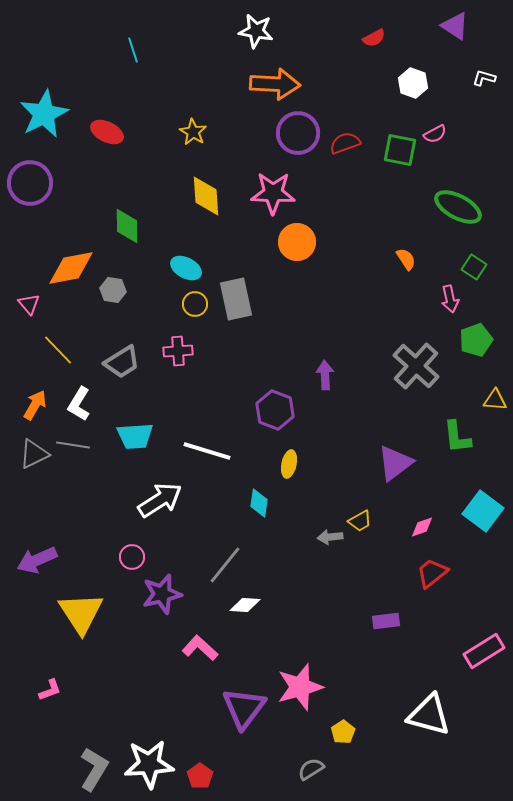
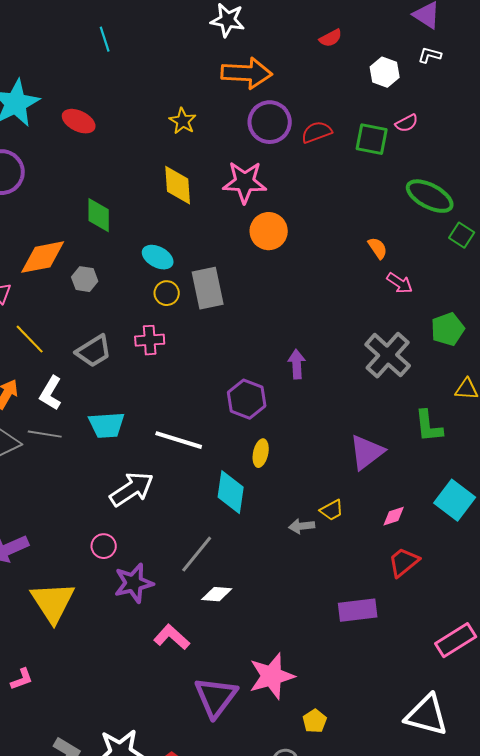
red semicircle: (374, 38) -> (331, 38), moved
white L-shape: (484, 78) -> (430, 55), moved
yellow star: (193, 132) -> (183, 121), moved
green square: (474, 267) -> (462, 235), moved
pink arrow: (450, 299) -> (400, 283), moved, turned -44
cyan diamond: (259, 503) -> (231, 492), size x1.5
purple rectangle: (386, 621) -> (358, 610), size x1.4
white triangle: (429, 715) -> (427, 715), moved

